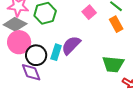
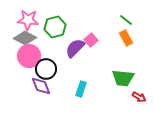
pink square: (89, 12) -> (91, 40), moved
purple semicircle: (71, 45) -> (75, 48), moved
cyan rectangle: (56, 52) -> (81, 89), moved

